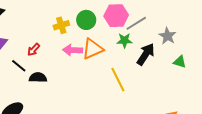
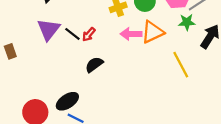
black line: (19, 66) -> (72, 34), moved
black semicircle: (38, 78) -> (94, 65), turned -36

